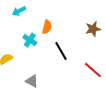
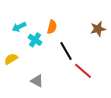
cyan arrow: (19, 11) -> (19, 27), moved
red line: (93, 70) -> (83, 71), moved

